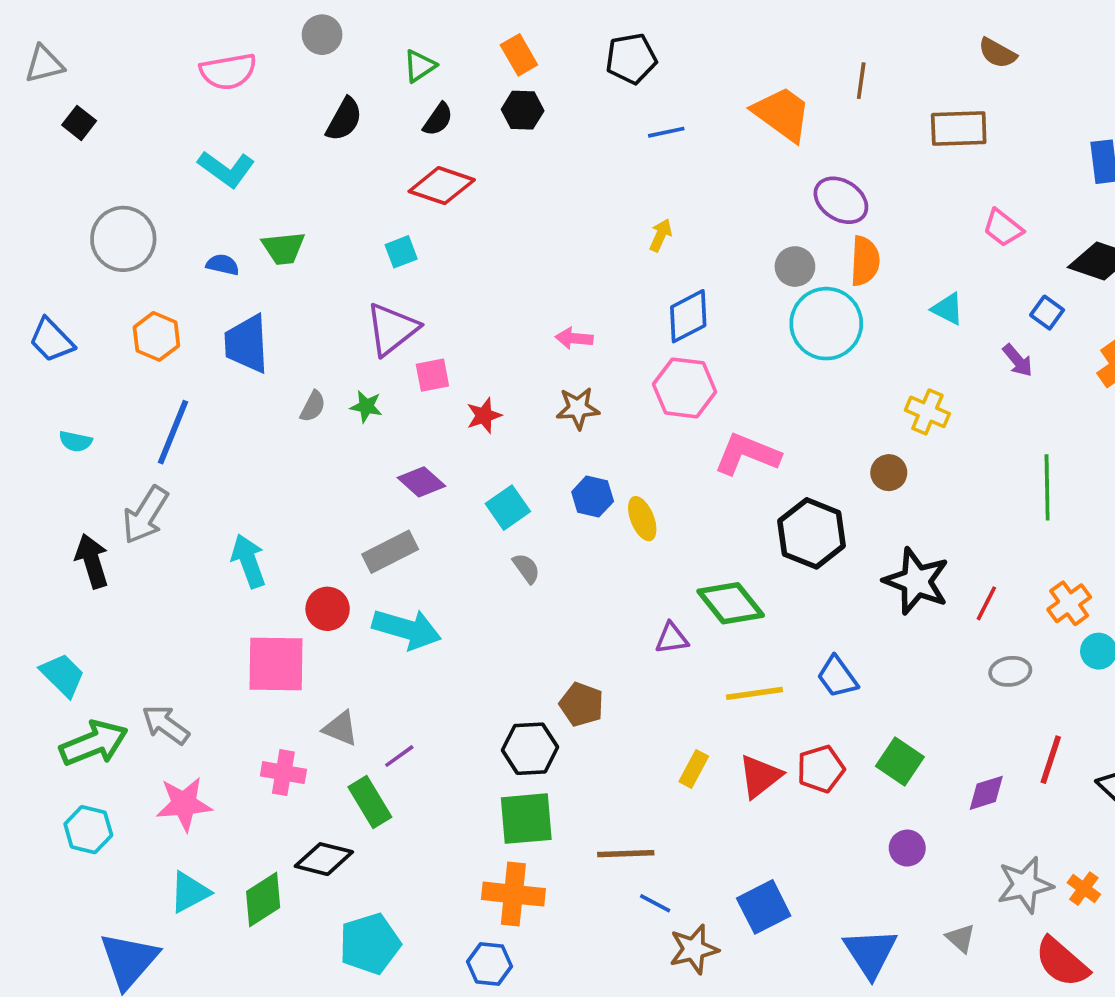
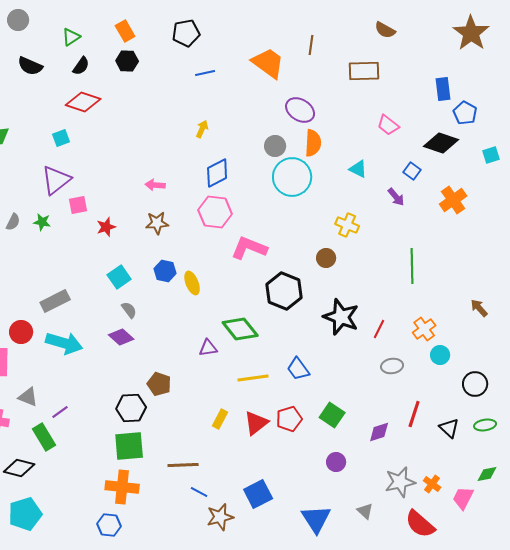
black semicircle: (344, 119) -> (30, 66), turned 85
purple diamond: (421, 482) -> (121, 337), moved
cyan pentagon: (370, 944) -> (25, 514), moved

